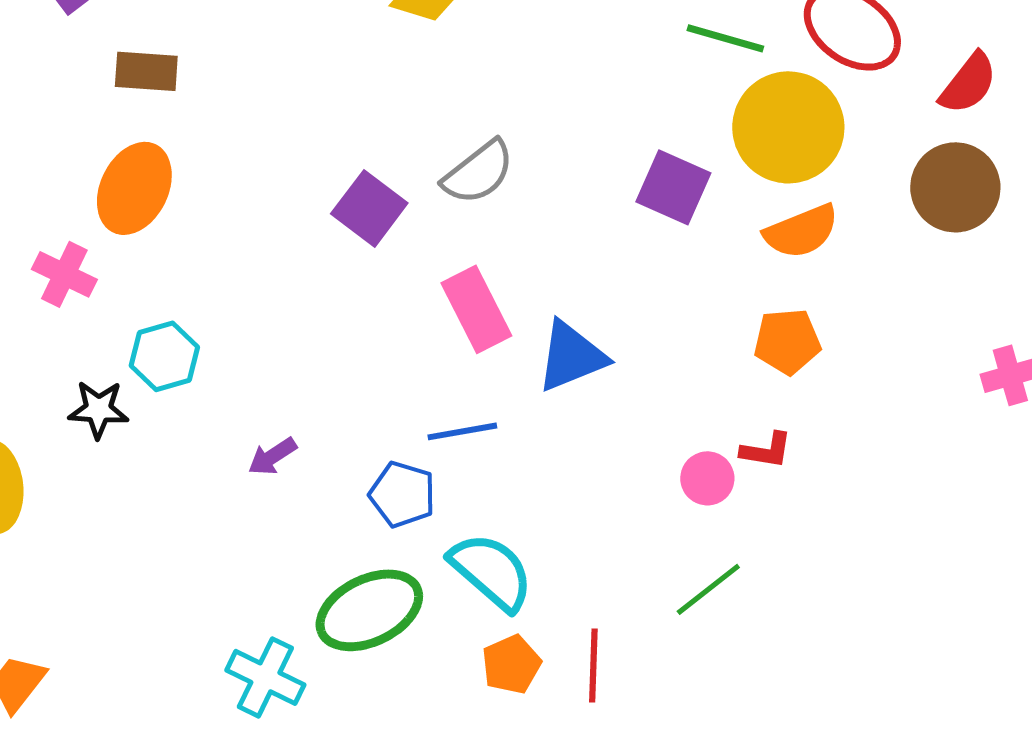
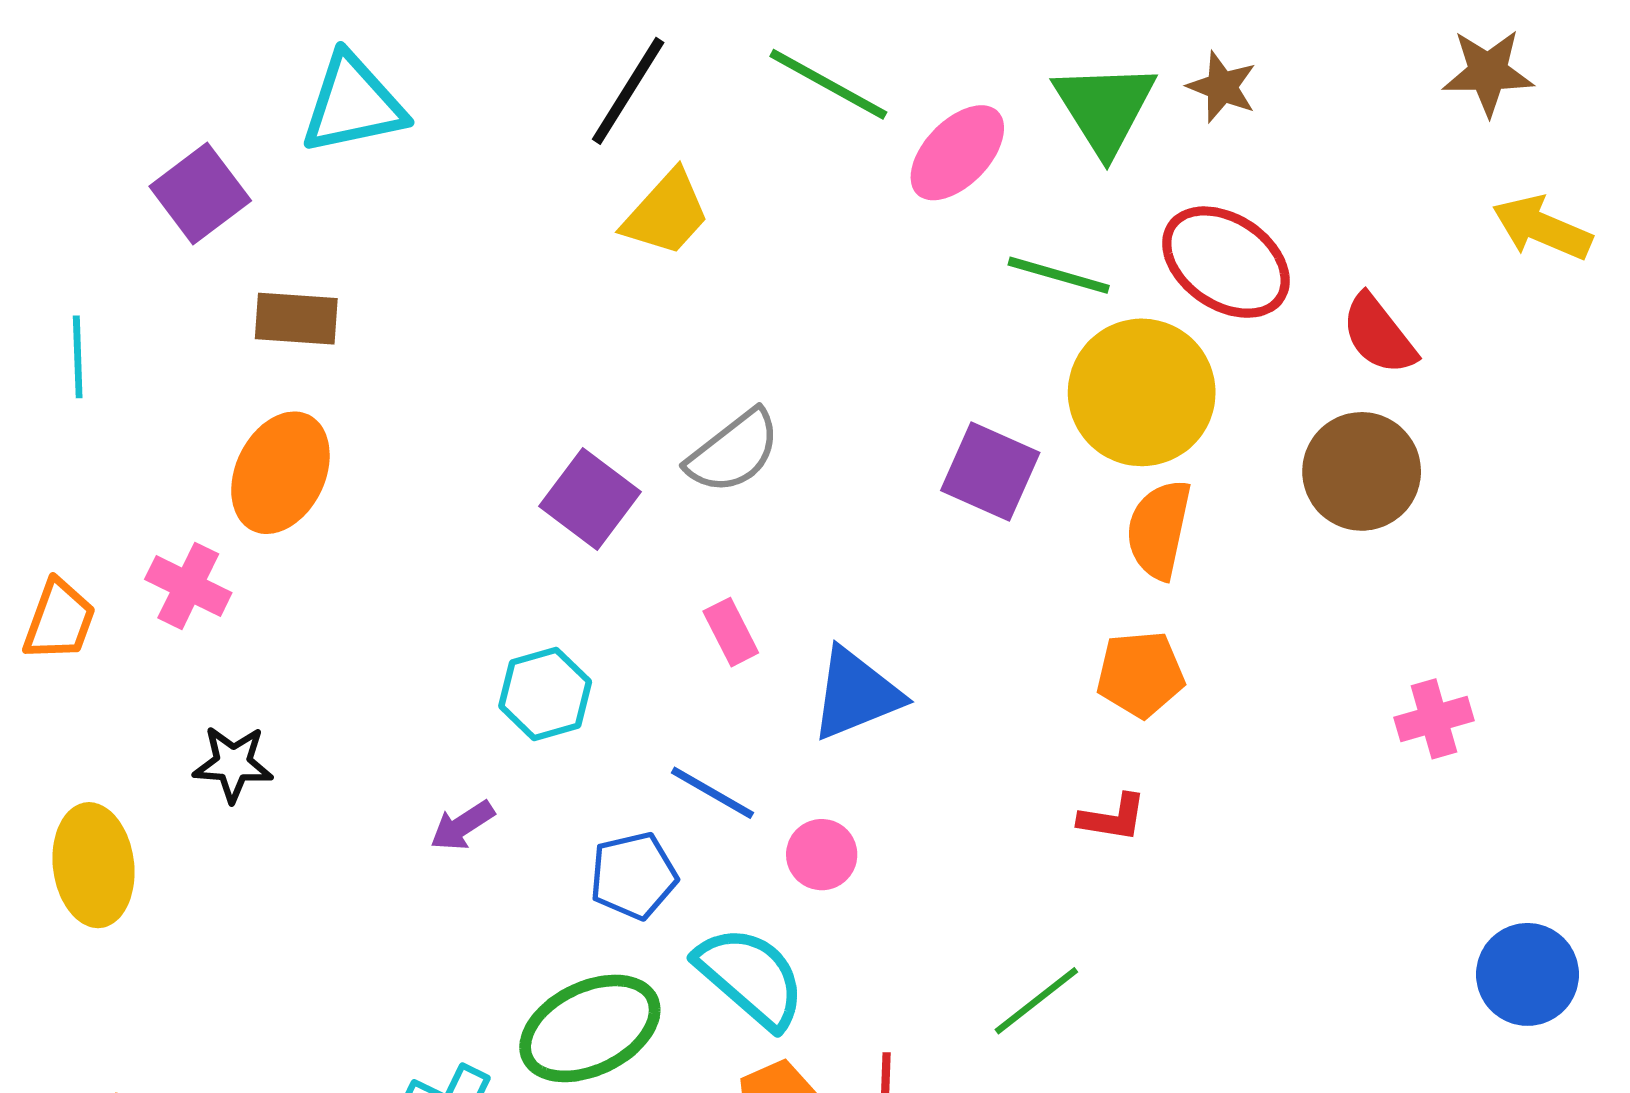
red semicircle: (968, 83) -> (1379, 334), turned 104
orange semicircle: (801, 231) -> (1159, 529), turned 124
pink rectangle: (476, 309) -> (731, 632), size x0.6
cyan hexagon: (164, 356) -> (545, 694), moved
blue line: (462, 431) -> (712, 793), turned 40
pink circle: (707, 478) -> (822, 855), moved
blue pentagon: (402, 494) -> (633, 876), turned -30

